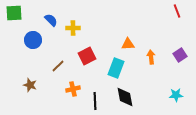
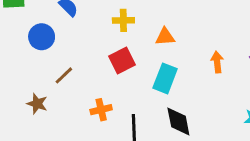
yellow cross: (73, 28) -> (123, 20), moved
orange triangle: (128, 44) -> (165, 37), moved
brown line: (58, 66) -> (64, 75), moved

